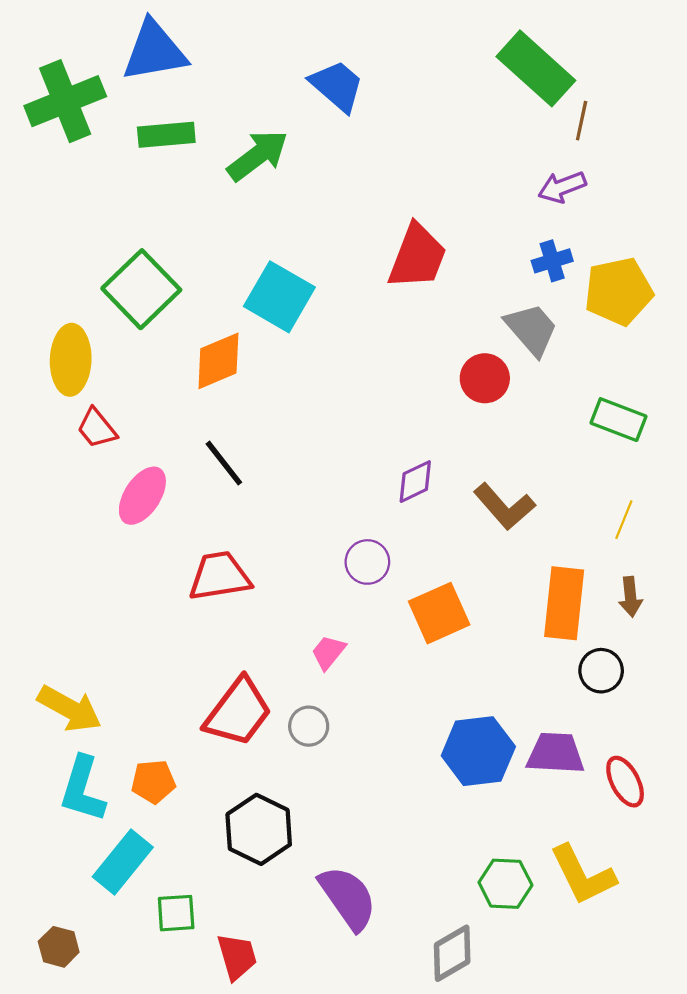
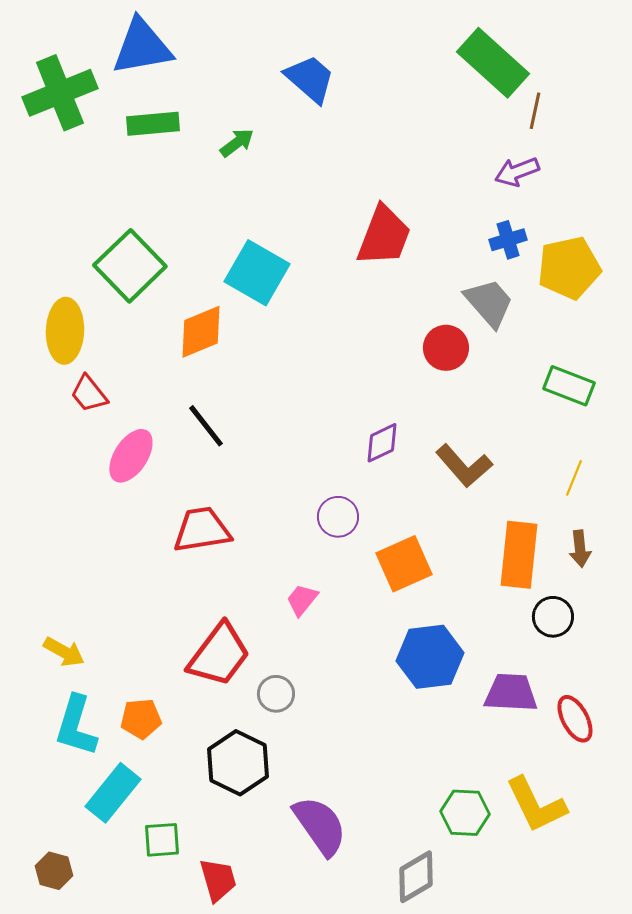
green arrow: (258, 155) -> (237, 143), size x0.6
yellow arrow: (70, 709) -> (64, 652), size x0.7
gray circle: (309, 726) -> (276, 694), moved
blue hexagon: (478, 751) -> (430, 657), moved

